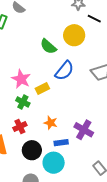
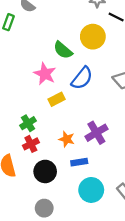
pink star: (21, 79) -> (45, 74), moved
green cross: (23, 102) -> (28, 123), moved, turned 32
purple cross: (84, 130) -> (96, 133), moved, turned 30
cyan circle: (54, 163) -> (91, 190), moved

